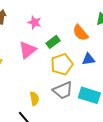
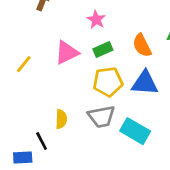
pink star: (34, 22) -> (96, 20), moved
blue triangle: (88, 59) -> (145, 83), size x1.5

